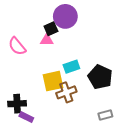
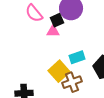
pink semicircle: (17, 46) -> (34, 13), moved
yellow square: (53, 81) -> (59, 71), turned -30

